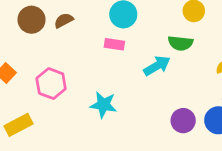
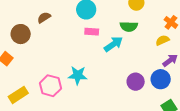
brown circle: (32, 20) -> (21, 34), moved
pink rectangle: (114, 44) -> (92, 32), moved
pink hexagon: (51, 84) -> (50, 86), moved

